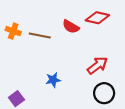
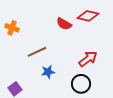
brown line: (40, 35) -> (37, 52), moved, turned -36
black circle: (104, 93) -> (81, 84), moved

